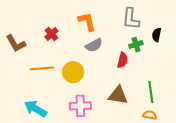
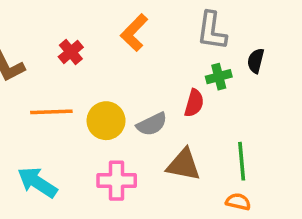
orange L-shape: (87, 22) -> (134, 33), turned -125
gray semicircle: (94, 45) -> (152, 124), moved

